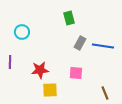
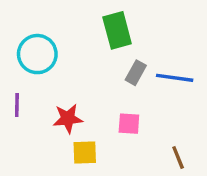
green rectangle: (69, 18) -> (117, 30), size x1.5
cyan circle: (22, 32) -> (37, 54), size x1.5

